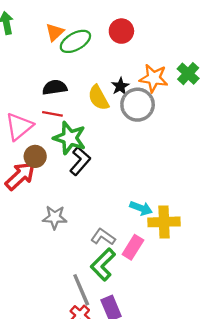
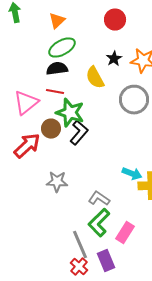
green ellipse: (75, 41) -> (62, 48), moved
black star: (120, 86) -> (114, 59), moved
gray circle: (138, 105) -> (134, 100), moved
brown circle: (35, 156) -> (51, 129), moved
pink rectangle: (133, 247) -> (125, 233), moved

